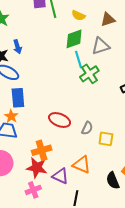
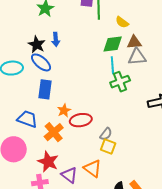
brown triangle: (108, 19) -> (134, 42), moved
orange star: (11, 116) -> (64, 110), moved
red ellipse: (60, 120) -> (81, 120), turned -45
yellow square: (106, 139) -> (108, 147), moved
orange cross: (42, 150) -> (54, 132), moved, turned -36

